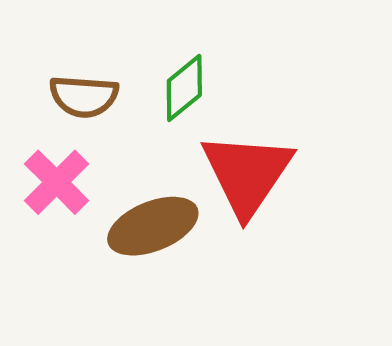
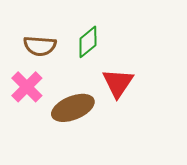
red triangle: (247, 174) -> (118, 83), size x0.7

